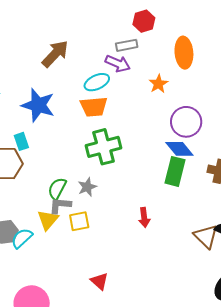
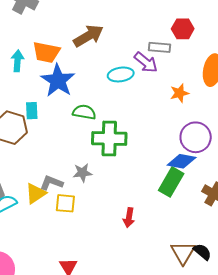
orange trapezoid: (94, 107) -> (46, 52), moved
blue diamond: (179, 149) -> (182, 161), turned -56
green semicircle: (57, 189) -> (84, 112), moved, turned 55

